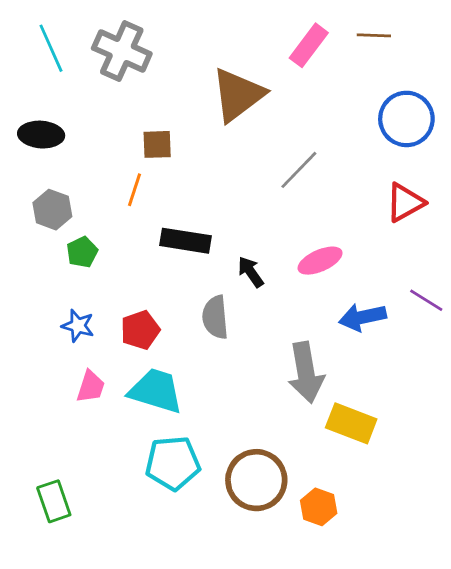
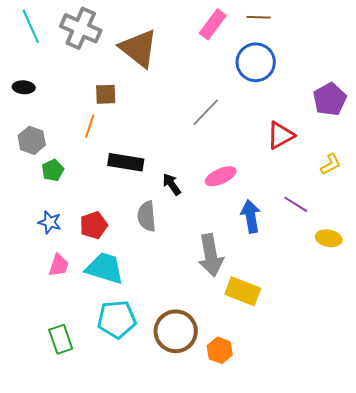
brown triangle: (238, 95) -> (139, 48), moved, turned -45
blue circle: (406, 119) -> (256, 62), moved
black ellipse: (41, 135) -> (24, 87), size x0.7
blue arrow: (363, 317) -> (251, 216), turned 92
green rectangle: (54, 501) -> (61, 339), moved

